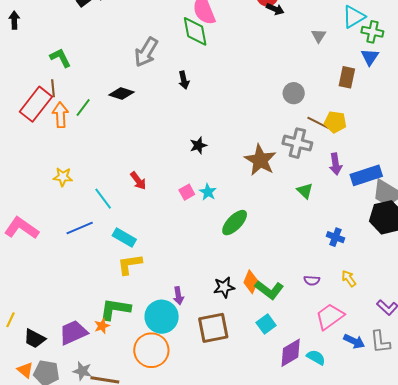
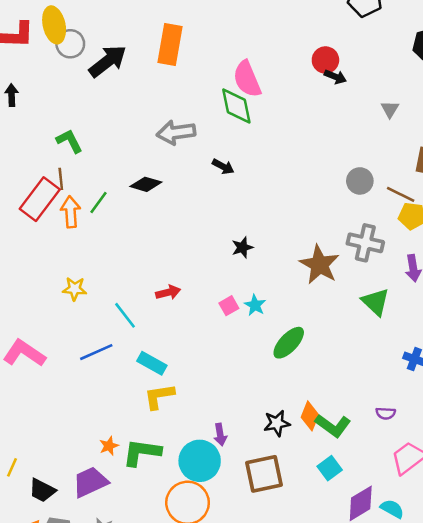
gray arrow: (146, 52) -> (176, 132), turned 52
black arrow: (184, 80) -> (223, 167), turned -48
brown line: (318, 123) -> (401, 194), moved
red arrow: (138, 181) -> (168, 292), turned -66
green triangle: (305, 191) -> (376, 302), size x1.4
orange star: (102, 326) -> (109, 446), moved

